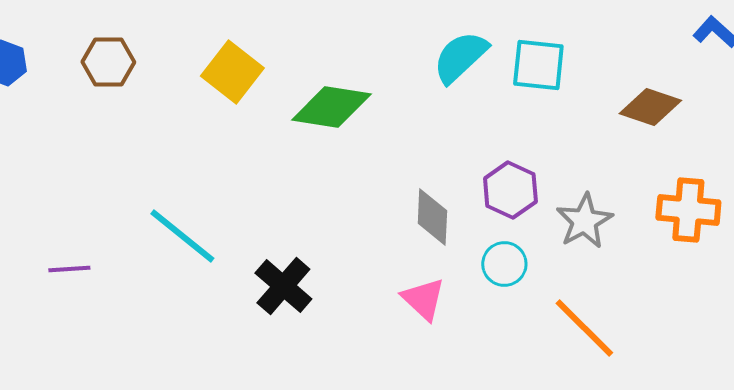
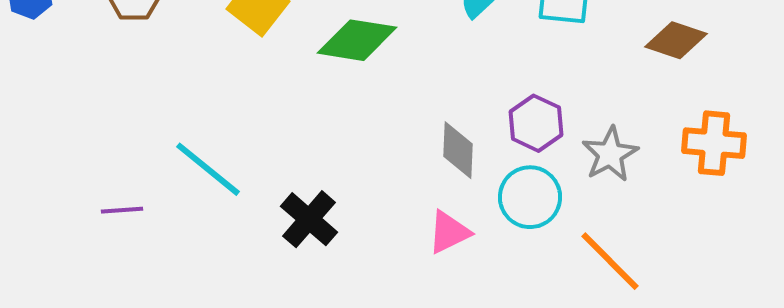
cyan circle: (504, 264) -> (530, 197), size x1.4
purple line: (69, 269) -> (122, 210), moved
pink triangle: (423, 299) -> (449, 232), turned 51

